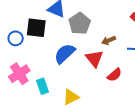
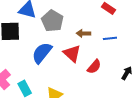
brown arrow: (109, 40) -> (83, 33), turned 32

